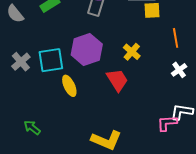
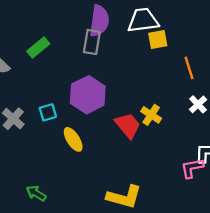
yellow cross: (132, 52) -> (151, 115), moved
cyan square: (51, 60) -> (48, 112), size x0.6

